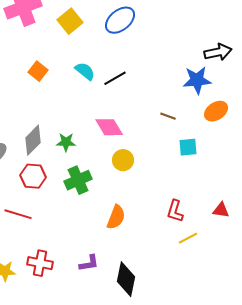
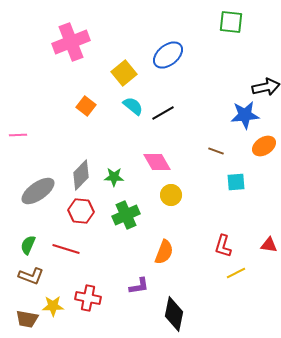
yellow square: (70, 21) -> (124, 73), moved
purple L-shape: (89, 263) -> (139, 286), moved

